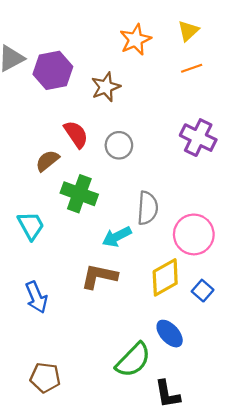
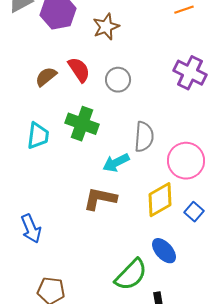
brown semicircle: (47, 161) -> (46, 77), moved
cyan trapezoid: (31, 226) -> (38, 136), moved, turned 36
blue arrow: (36, 297) -> (31, 229), moved

